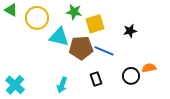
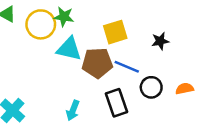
green star: (74, 12) -> (64, 17), moved
black circle: (131, 76) -> (151, 87), moved
black rectangle: (96, 79) -> (117, 103), size x1.5

